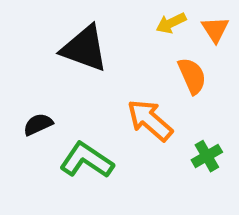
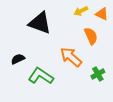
orange triangle: (215, 29) -> (102, 14), turned -32

